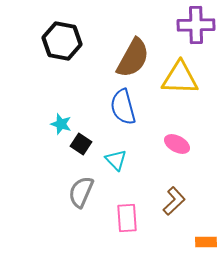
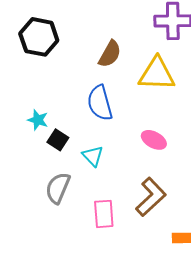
brown semicircle: (133, 58) -> (110, 54), size x0.7
brown L-shape: (174, 201) -> (151, 197), size x1.4

